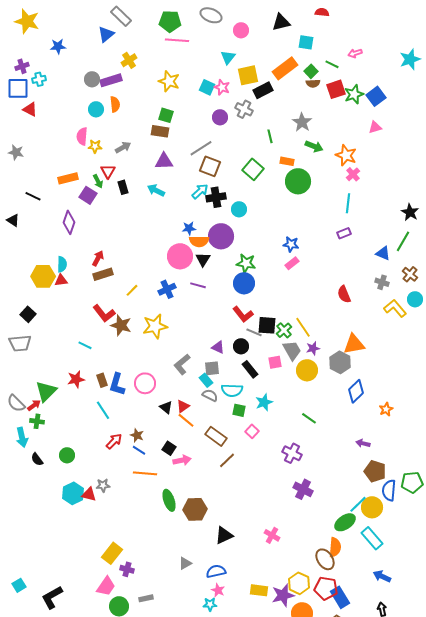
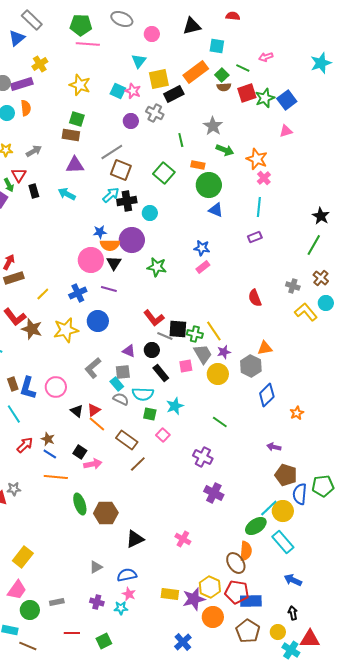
blue triangle: (383, 253) -> (216, 210), moved
blue circle: (244, 283) -> (98, 321), moved
green cross: (284, 330) -> (195, 334), turned -35
orange triangle: (354, 344) -> (265, 348), size x0.7
purple cross: (127, 569) -> (97, 602), moved
blue rectangle: (340, 597) -> (251, 601), turned -60

